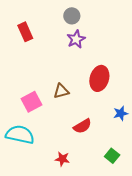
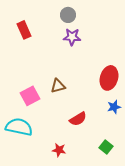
purple star: (76, 39) -> (72, 37), turned 30
red ellipse: (99, 78) -> (109, 78), moved

